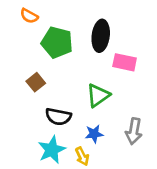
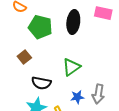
pink rectangle: (125, 62) -> (103, 13), moved
blue star: (94, 134) -> (77, 97), moved

